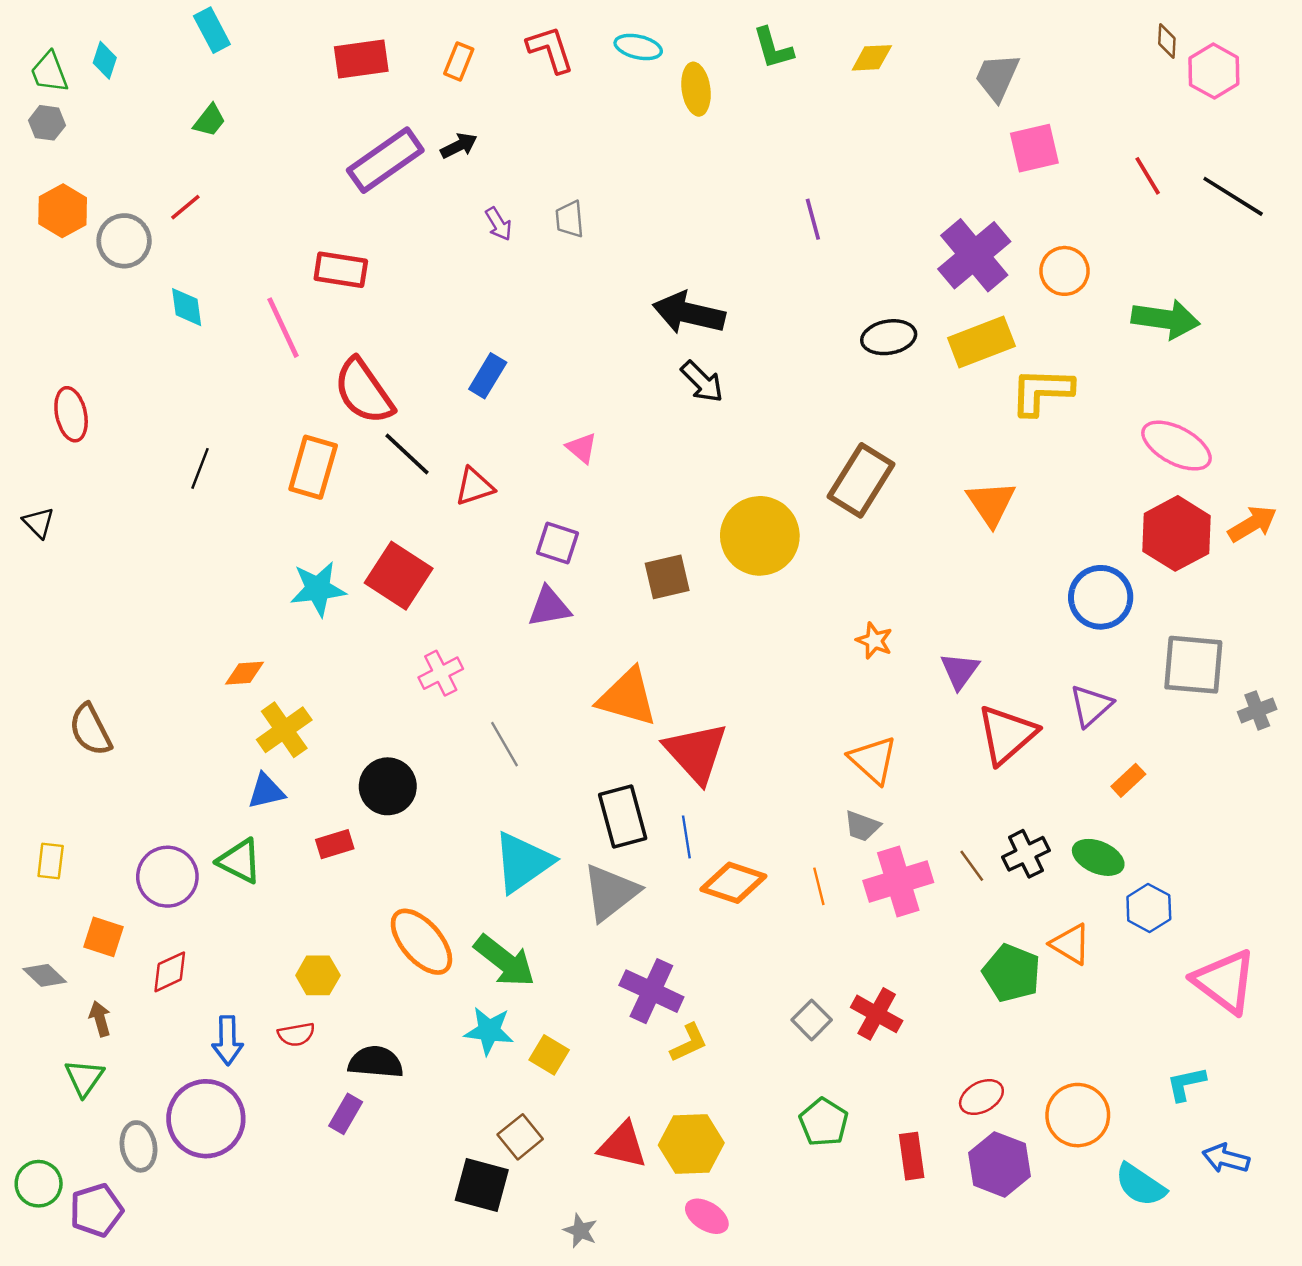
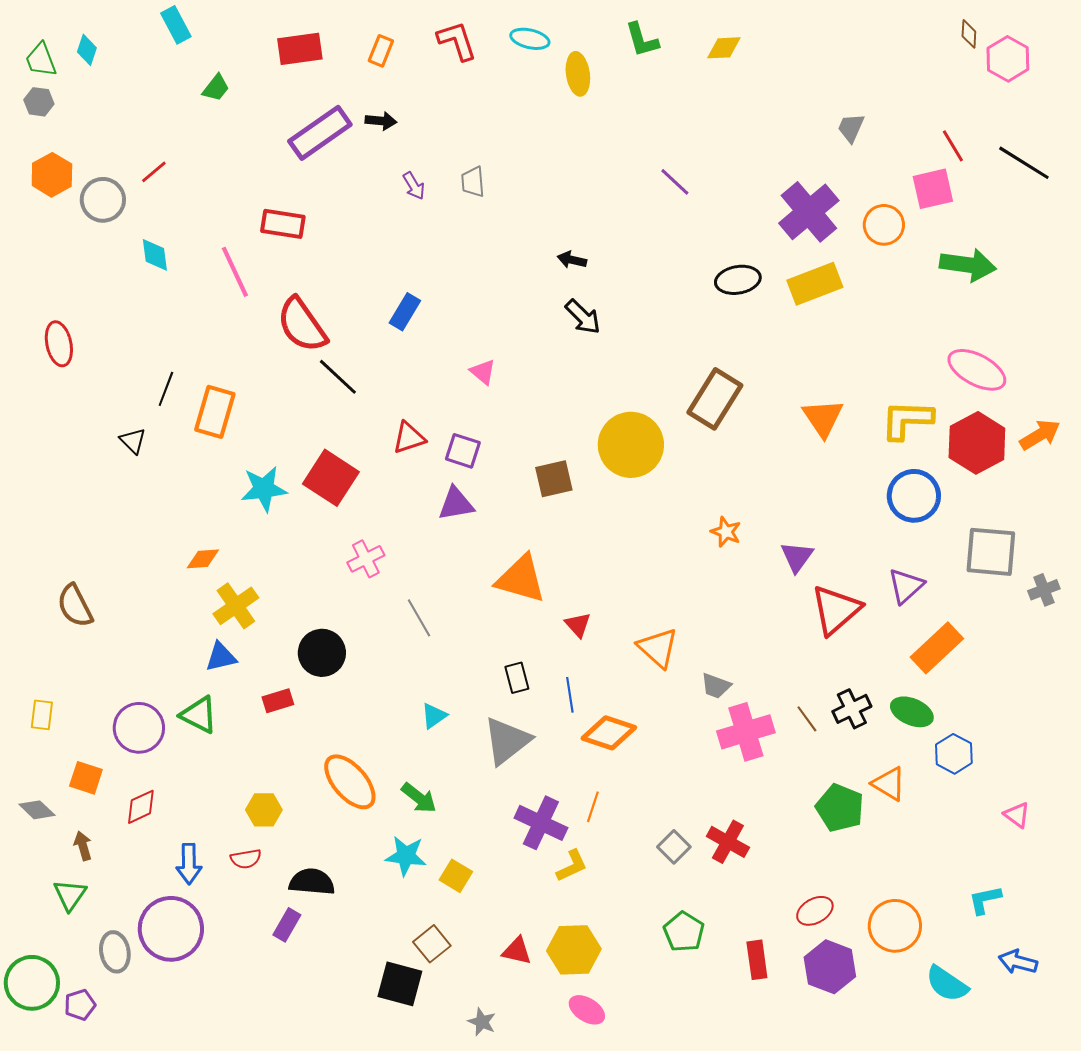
gray trapezoid: (997, 77) -> (851, 128), moved, size x0.7
green trapezoid: (210, 120) -> (216, 88), moved
black arrow: (459, 146) -> (381, 121), turned 32
pink square: (1034, 148) -> (933, 189), moved
purple line: (813, 219) -> (675, 182), turned -32
black arrow: (689, 313) -> (572, 260), size x0.5
yellow L-shape: (1042, 391) -> (907, 420), moved
orange rectangle: (313, 467) -> (215, 412), moved
red triangle: (474, 486) -> (409, 438), moved
black triangle: (39, 523) -> (133, 441), moved
red triangle: (696, 753) -> (578, 625), size x0.5
orange triangle: (873, 760) -> (658, 648), moved
orange rectangle: (1128, 780) -> (937, 648), size x1.8
black rectangle: (623, 816) -> (517, 678), size x0.6
cyan triangle: (523, 862) -> (434, 716), size x0.5
orange line: (819, 886) -> (593, 807), moved, turned 32
green arrow: (505, 961) -> (419, 798), size x0.7
pink triangle: (1225, 981) -> (1017, 815), size x0.5
red triangle: (623, 1145) -> (517, 951), size x0.7
green circle: (39, 1184) -> (32, 983), size x1.4
purple pentagon: (96, 1210) -> (80, 1005), size x0.7

